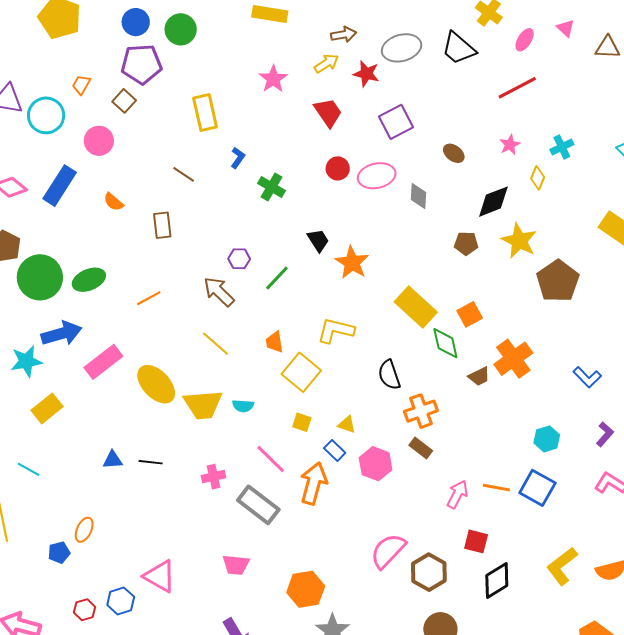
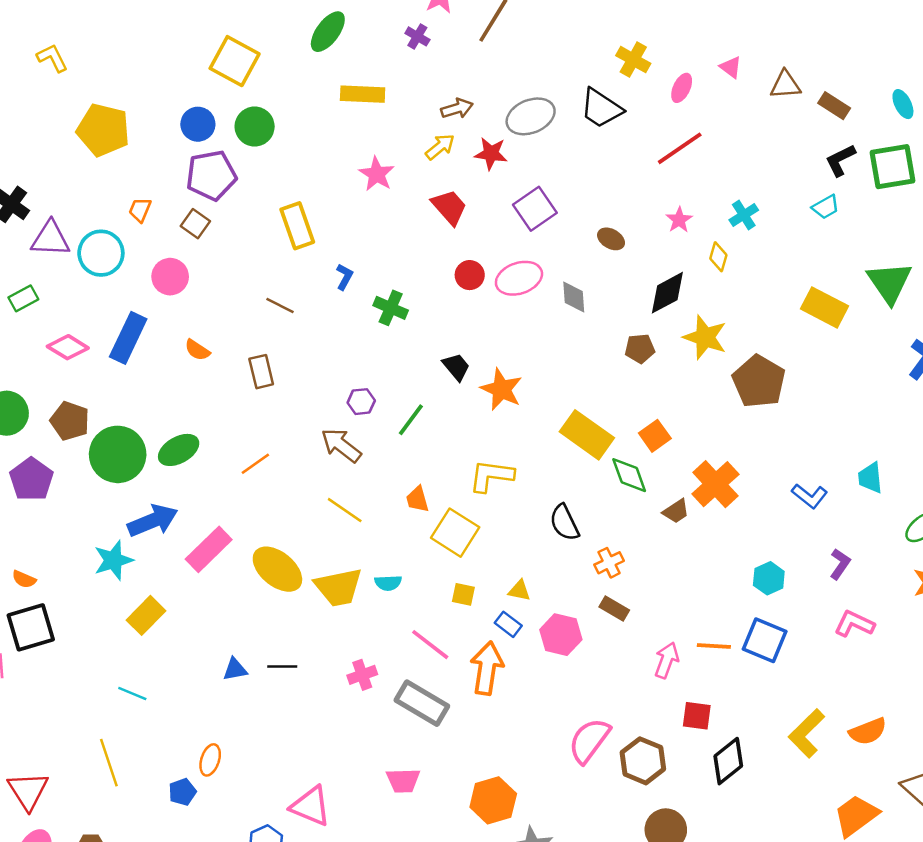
orange cross: (421, 411) -> (609, 563), size x0.7

